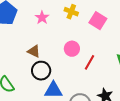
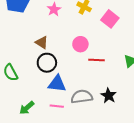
red line: (89, 62) -> (96, 60), turned 56

